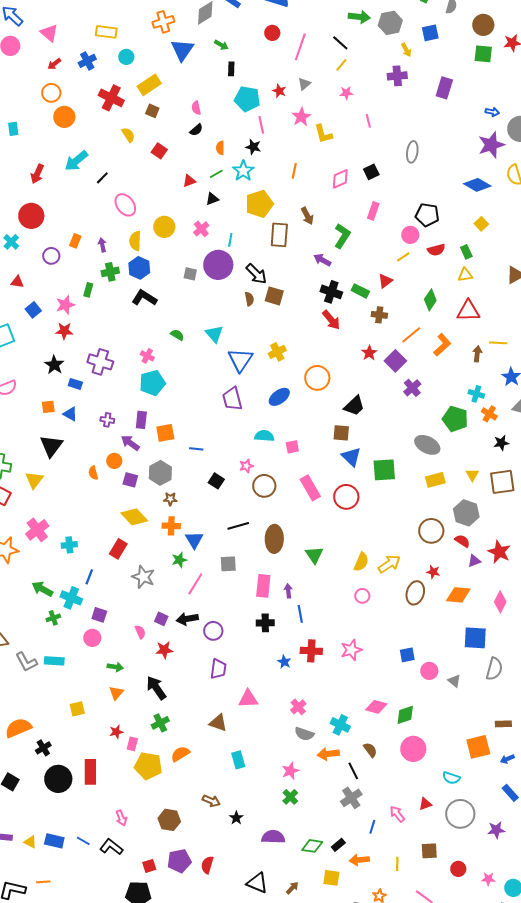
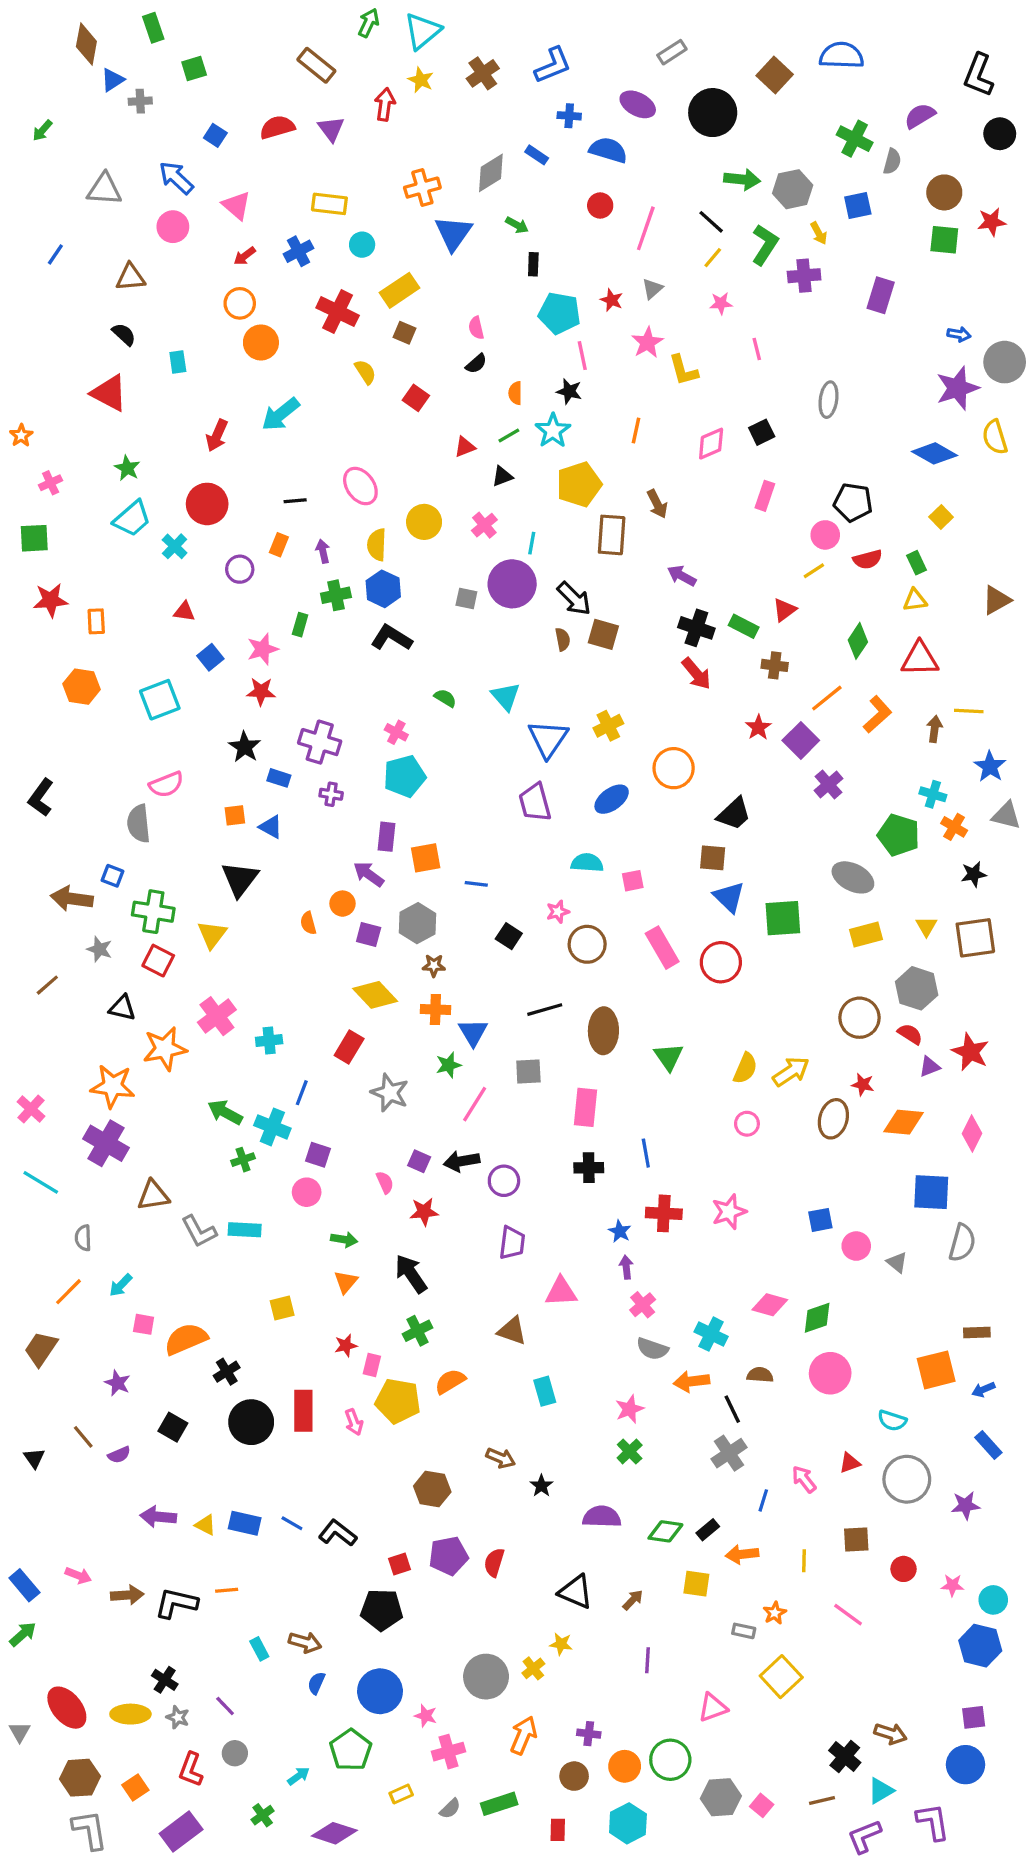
black line: (102, 178) -> (295, 501), moved, turned 40
green L-shape: (342, 236) -> (765, 245), moved
purple cross: (107, 420) -> (331, 794), moved
purple arrow: (288, 591) -> (626, 1267), moved
brown semicircle: (370, 750) -> (760, 1375), turned -49
pink arrow: (121, 818) -> (354, 1422), moved

